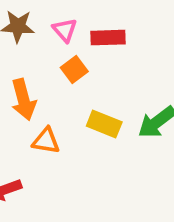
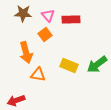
orange square: (74, 69) -> (45, 34), moved

